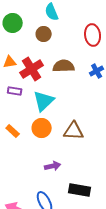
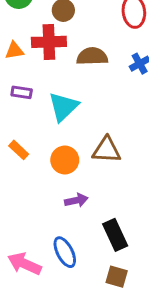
red cross: (32, 69) -> (49, 42), moved, turned 30
orange circle: (42, 128) -> (65, 160), moved
black rectangle: (80, 190) -> (115, 235), turned 55

